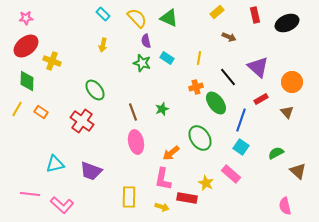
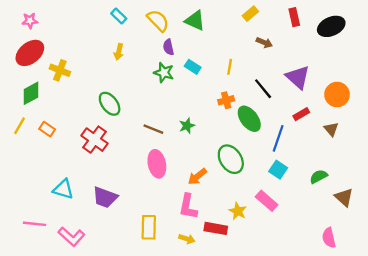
green diamond: (27, 81) -> (31, 93), turned 60
brown line: (133, 112) -> (153, 129), turned -48
cyan triangle: (55, 164) -> (63, 189), turned 30

